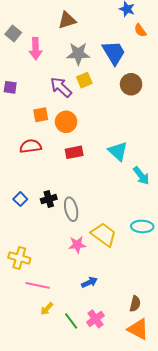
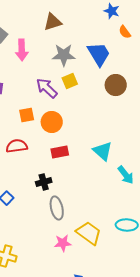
black cross: (49, 199) -> (44, 182), moved

